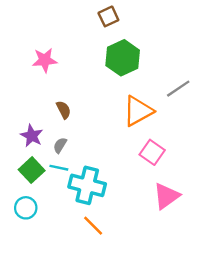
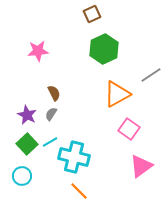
gray semicircle: (60, 145) -> (51, 114), moved
cyan line: (59, 168) -> (50, 142), turned -42

